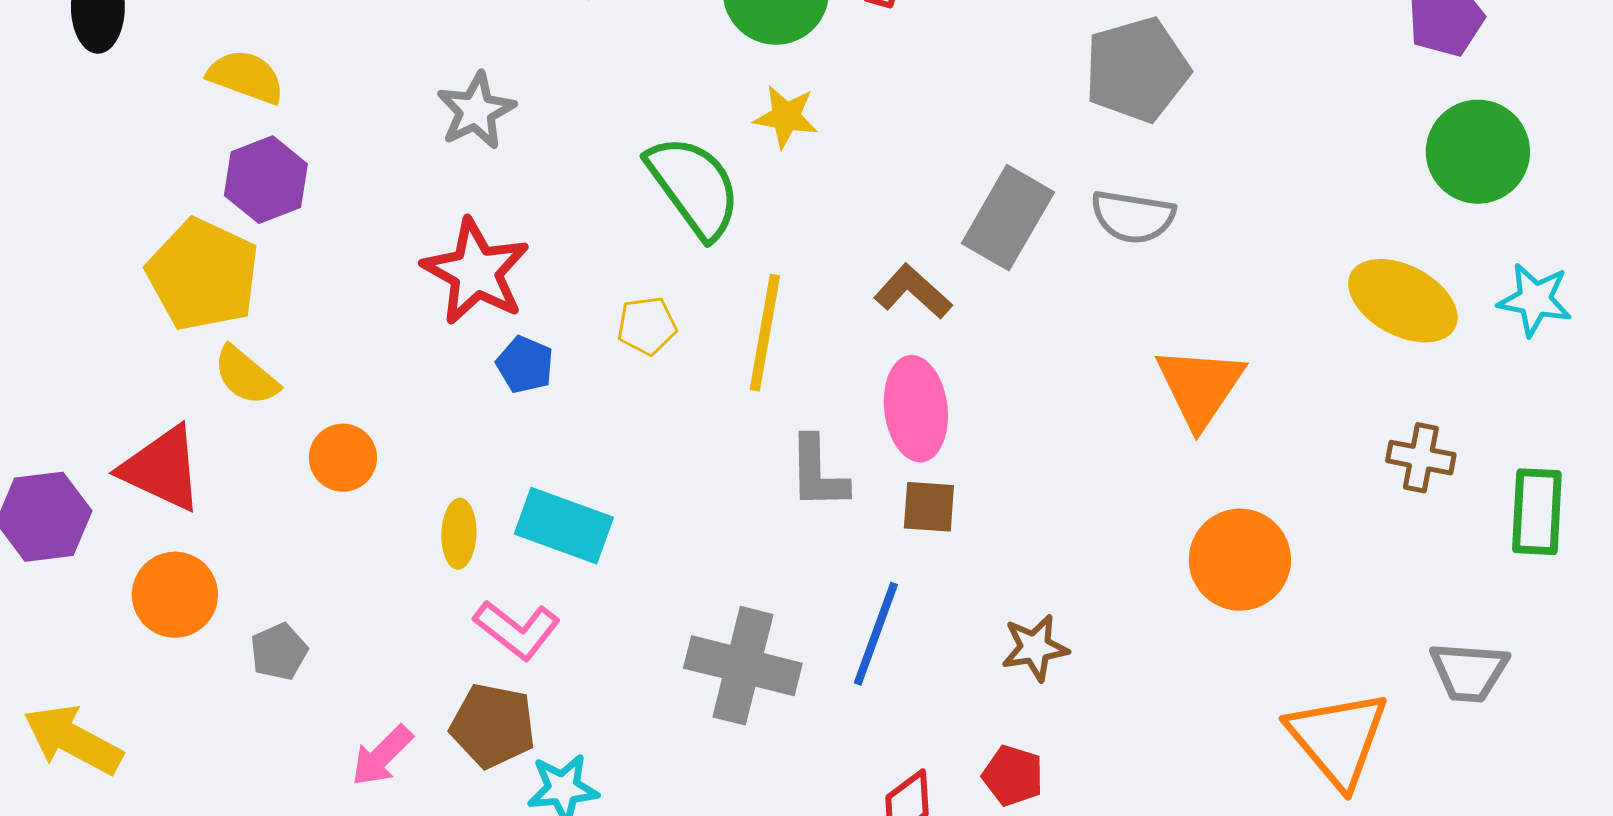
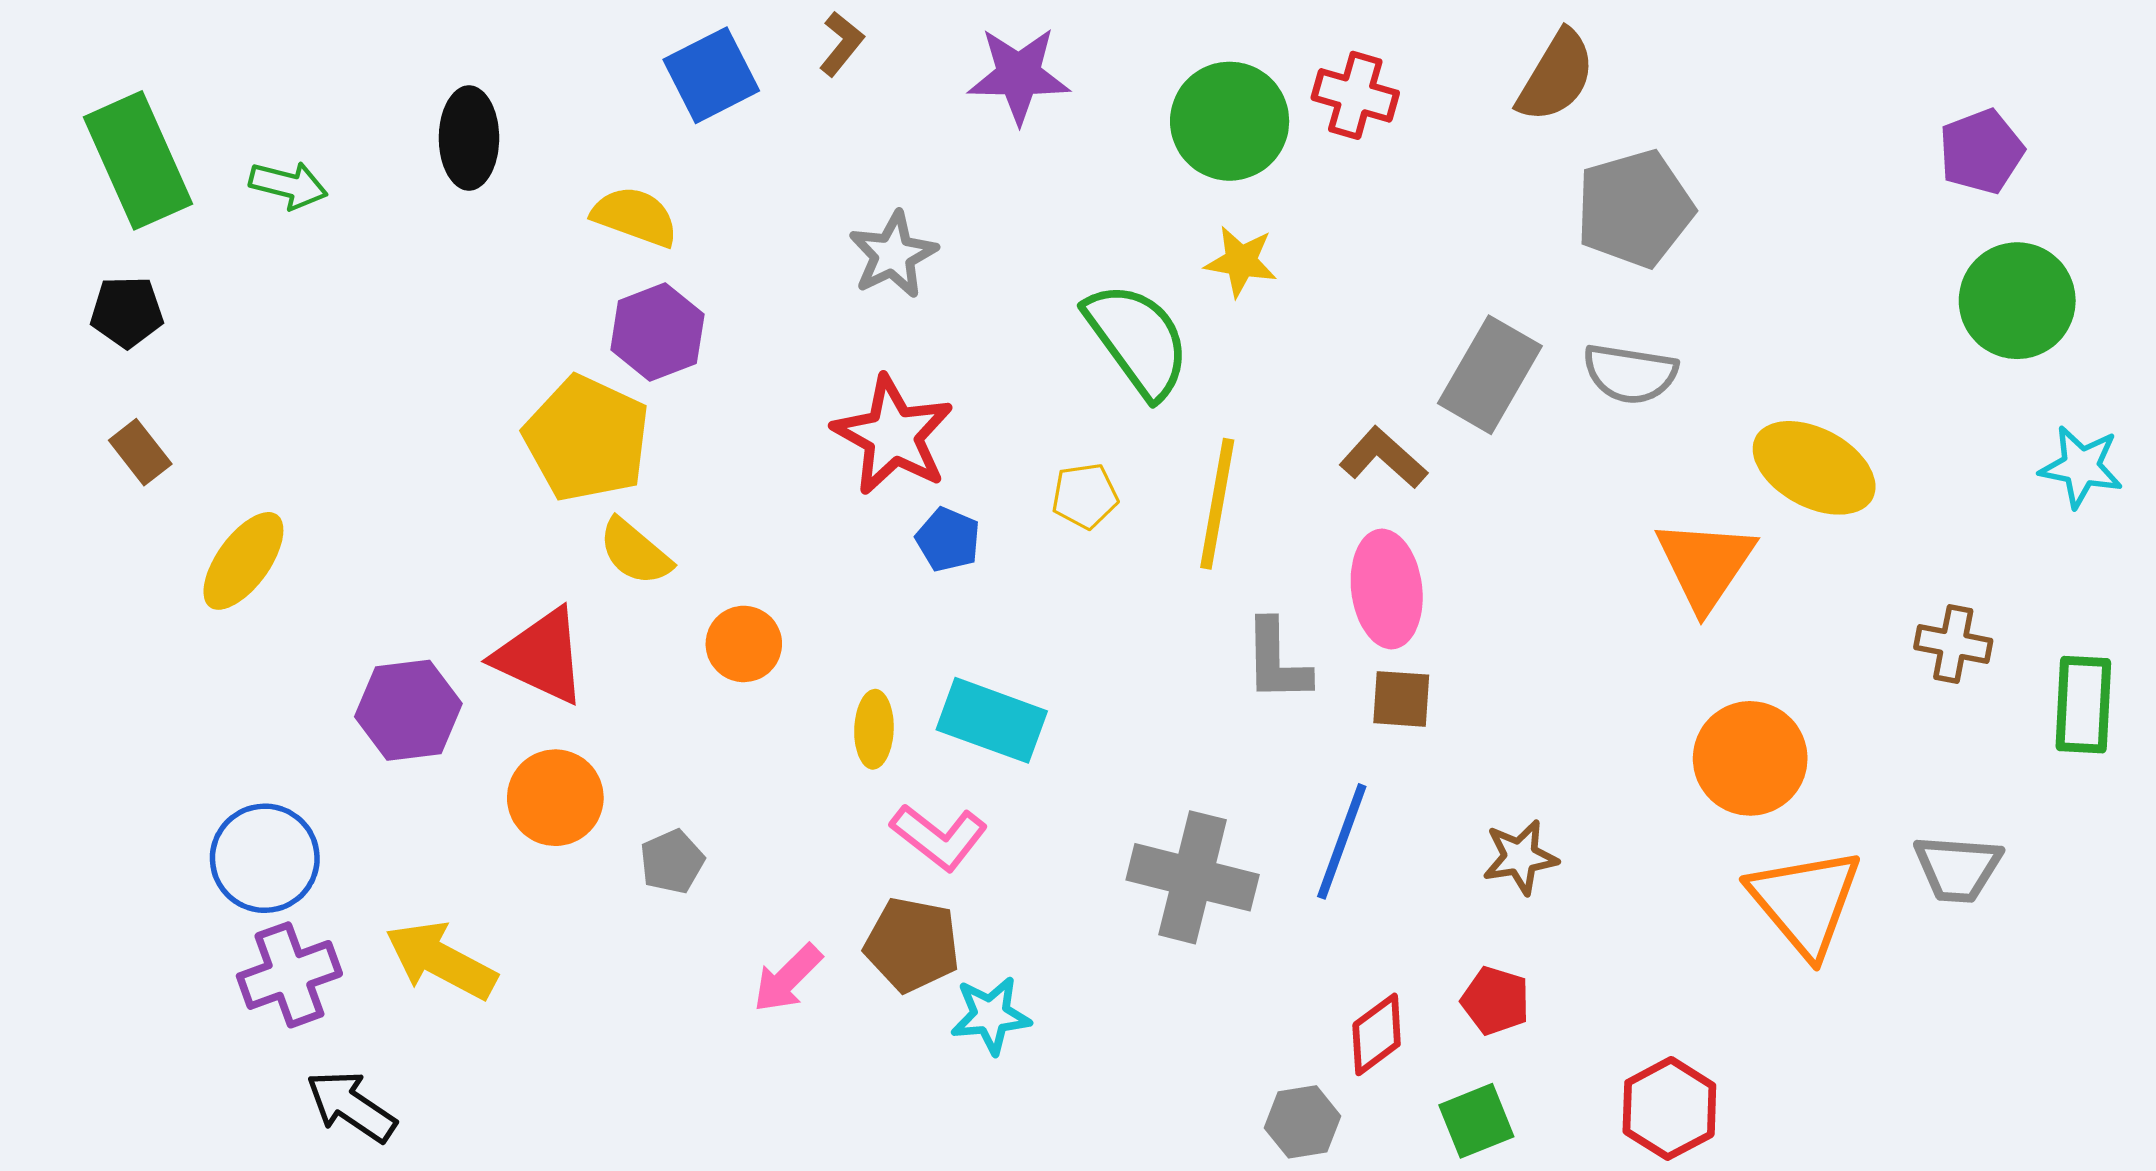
yellow ellipse: (1403, 301) -> (1814, 468), moved
gray trapezoid: (1469, 672) -> (1958, 868), moved
orange triangle: (1338, 739) -> (1805, 902), moved

